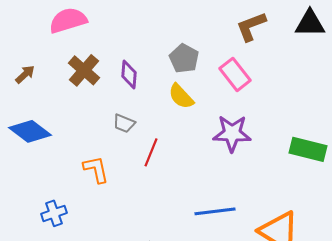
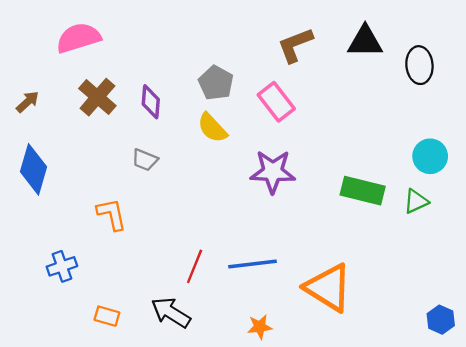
blue diamond: (30, 131) -> (34, 169), turned 69
red line: (151, 152) -> (195, 266), moved

